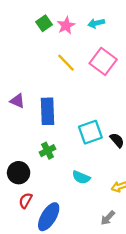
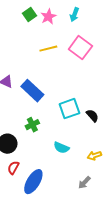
cyan arrow: (96, 23) -> (74, 15), turned -56
yellow line: (66, 63) -> (48, 49), turned -60
blue rectangle: (48, 111) -> (32, 91), turned -45

